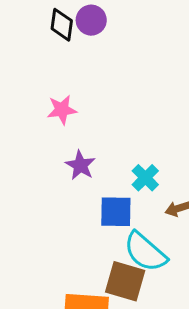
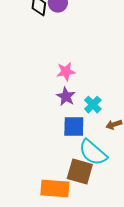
pink star: (62, 110) -> (66, 72), moved
purple star: (80, 165) -> (66, 97), moved

